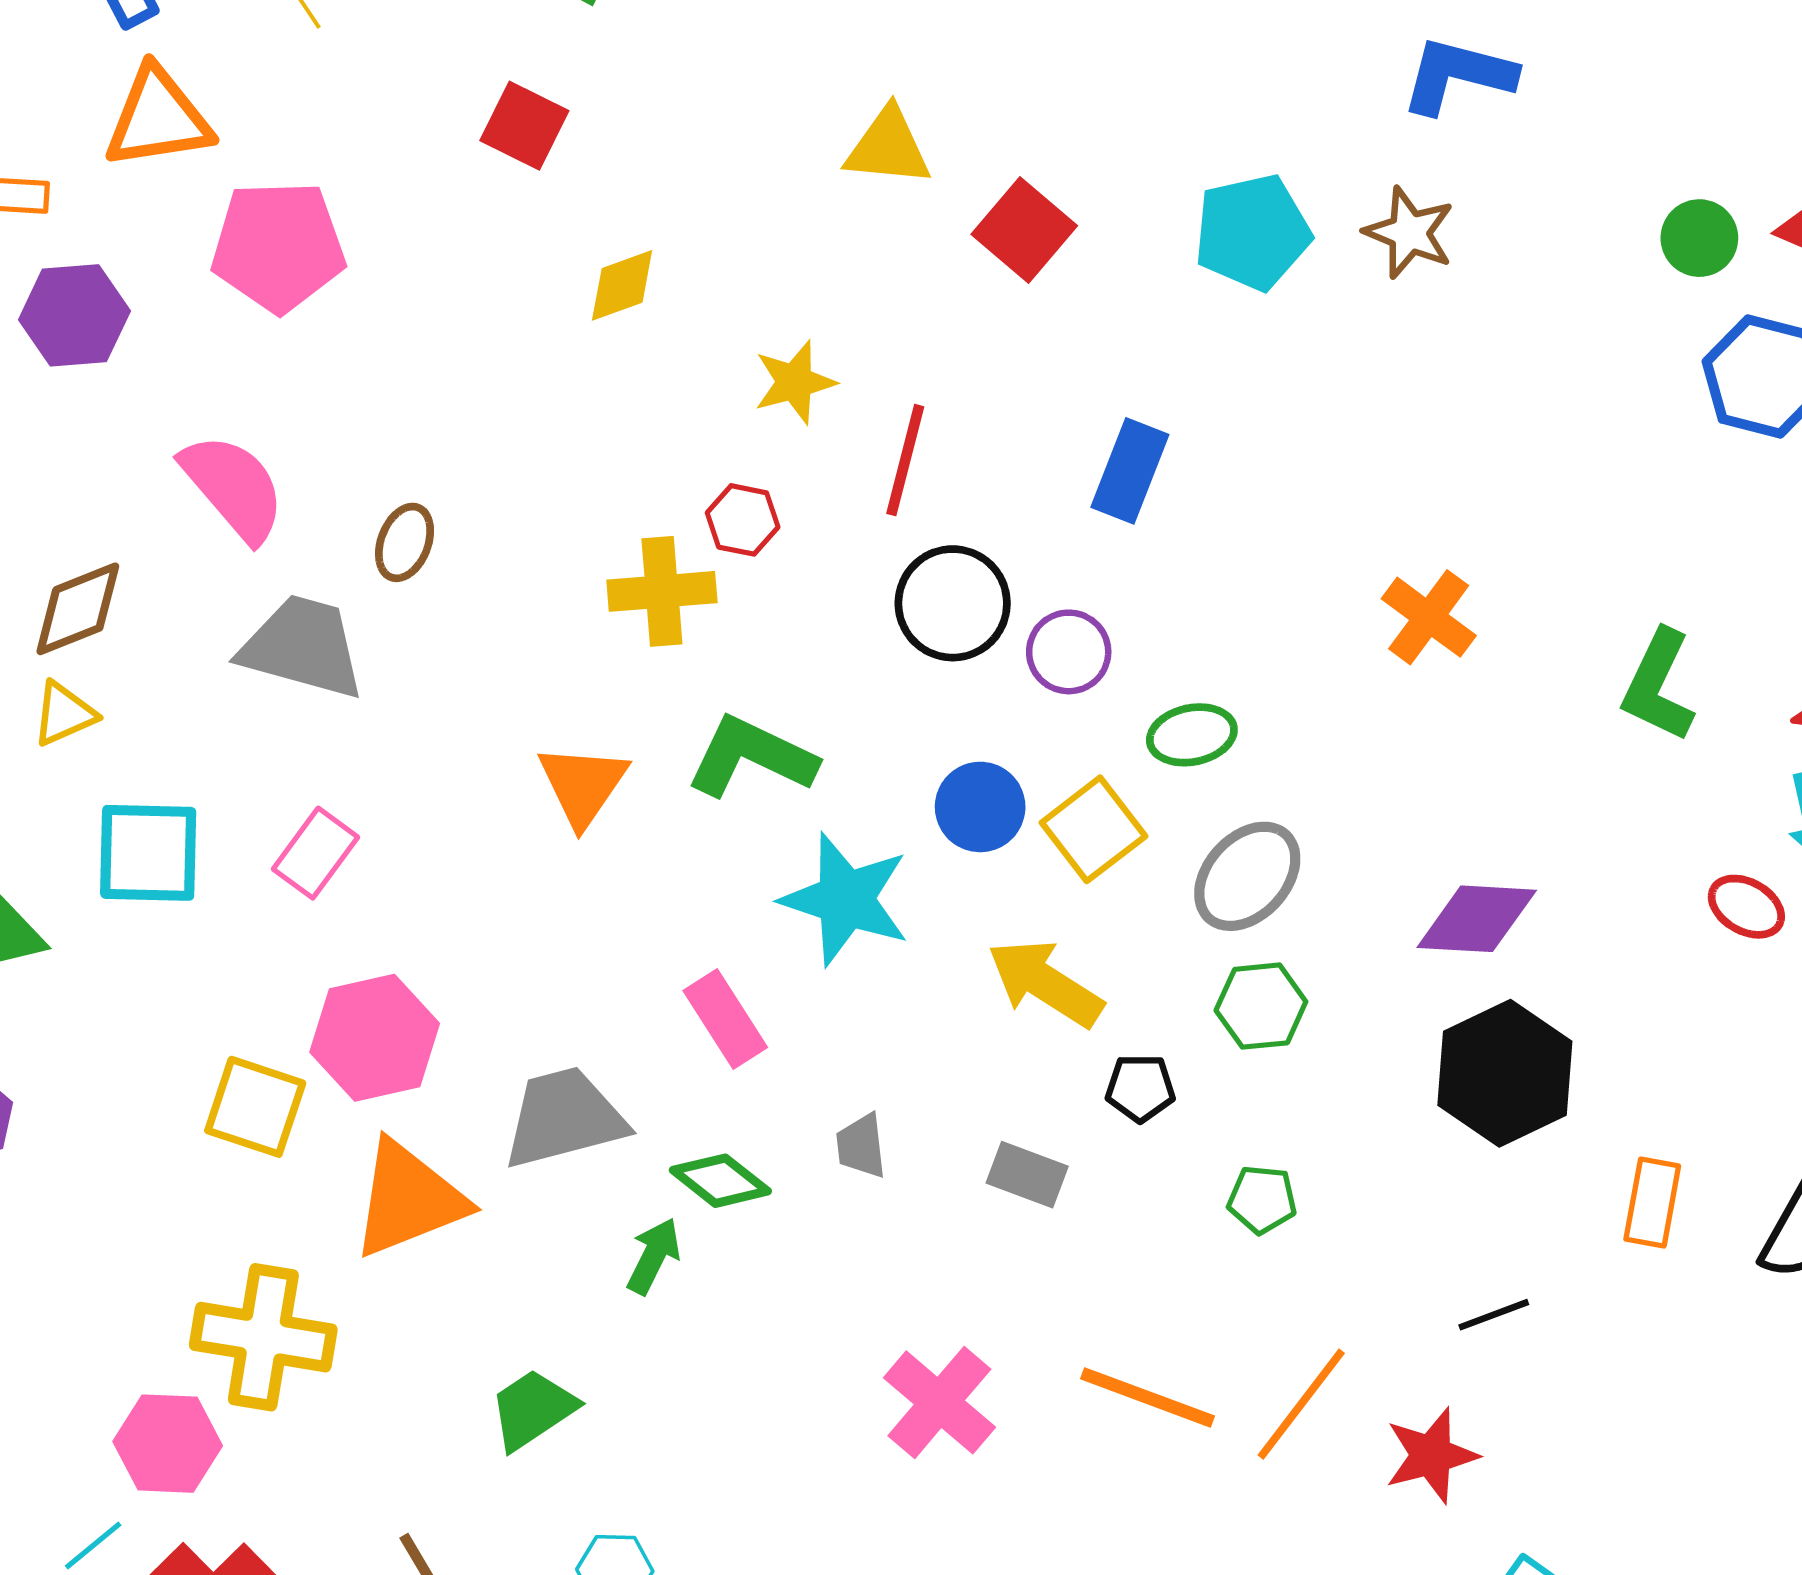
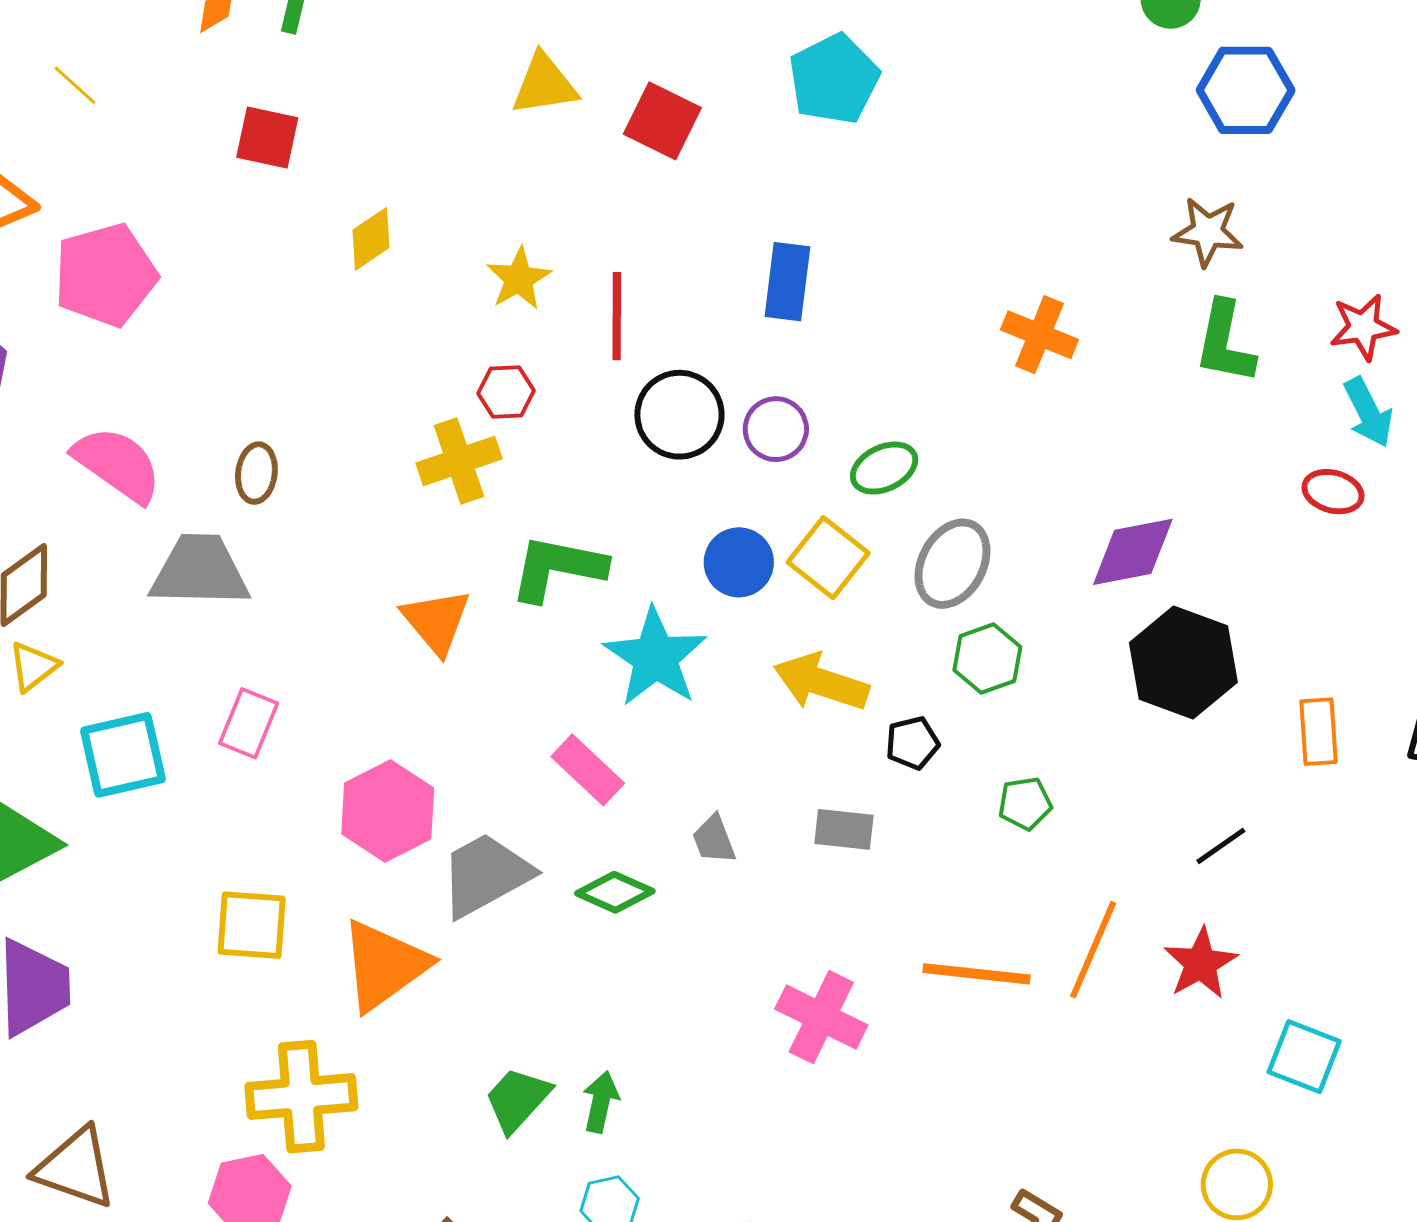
brown star: (1409, 233) -> (1208, 232), moved
cyan star: (846, 899) -> (655, 657), turned 30
pink hexagon: (375, 1038) -> (388, 811), moved
green arrow: (654, 1256) -> (601, 1102), moved

